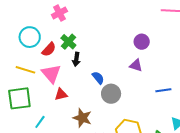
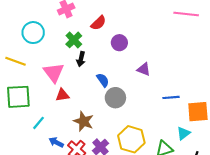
purple circle: (142, 42) -> (119, 43), moved
red semicircle: (49, 49) -> (98, 23), moved
yellow line: (25, 70) -> (16, 61), moved

